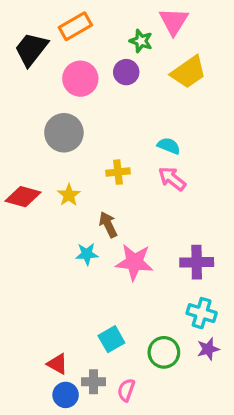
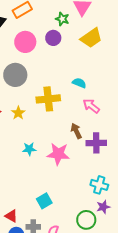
yellow cross: (118, 172) -> (48, 99), size x1.6
pink arrow: (172, 179) -> (91, 106), moved
brown arrow: (108, 225) -> (76, 131), moved
purple cross: (197, 262) -> (96, 143), moved
green circle: (164, 352) -> (86, 220), moved

